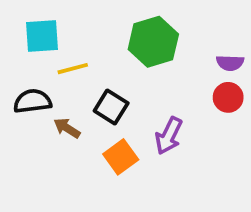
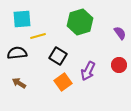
purple semicircle: (230, 63) -> (120, 33), turned -128
red circle: (228, 97) -> (119, 65), moved
brown arrow: (67, 128) -> (19, 83), moved

